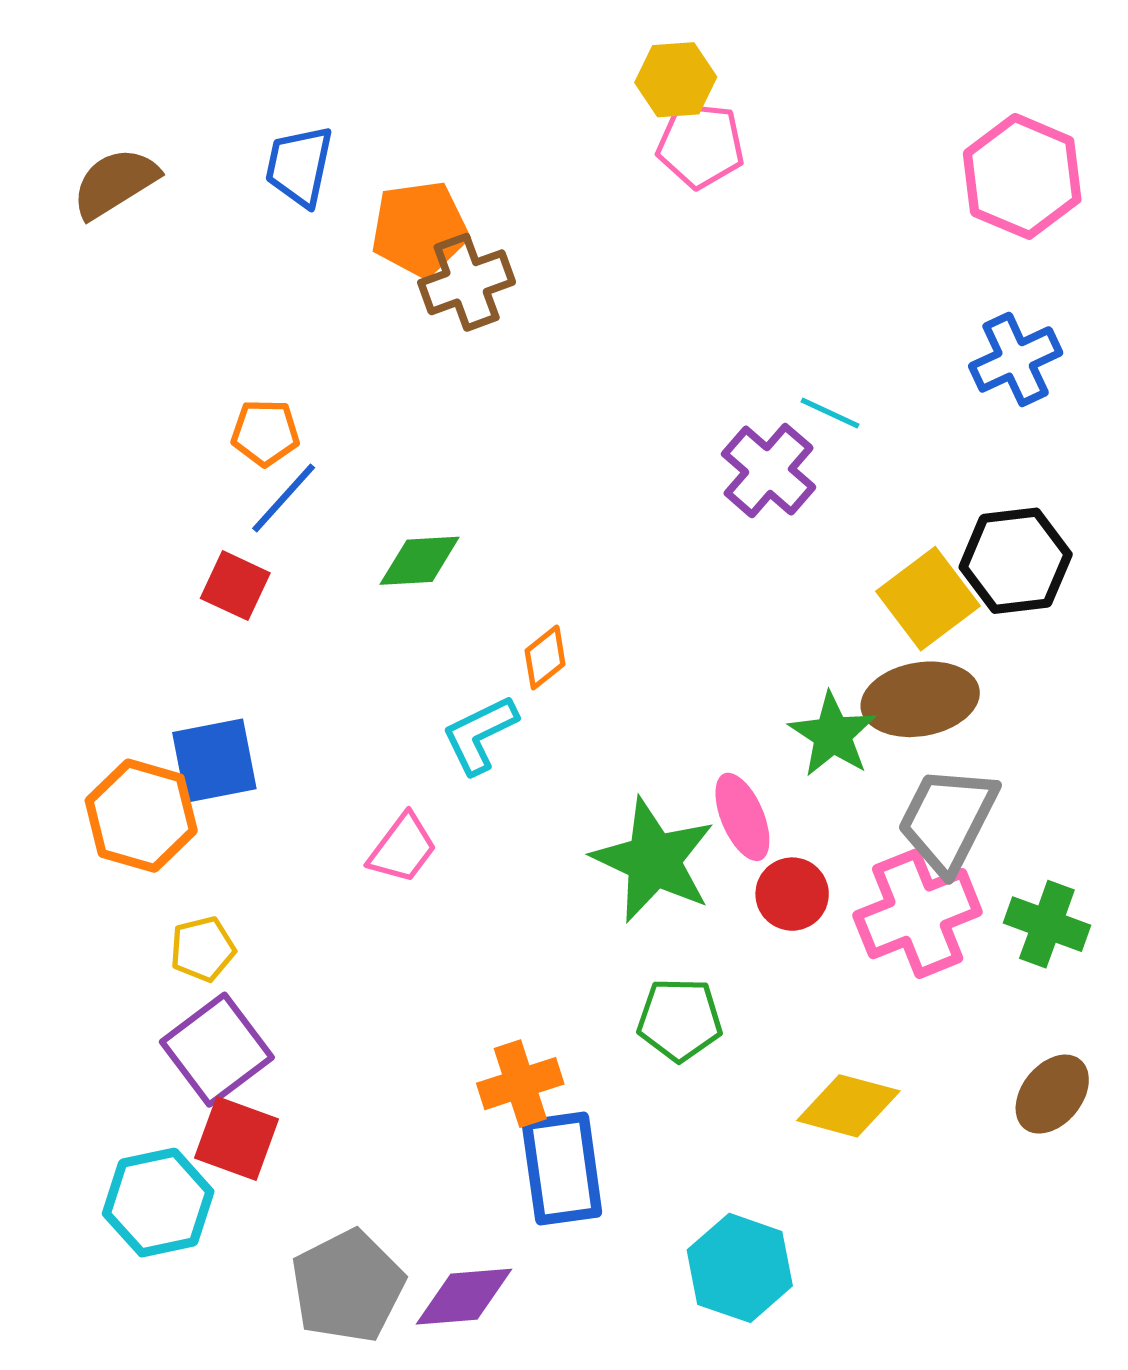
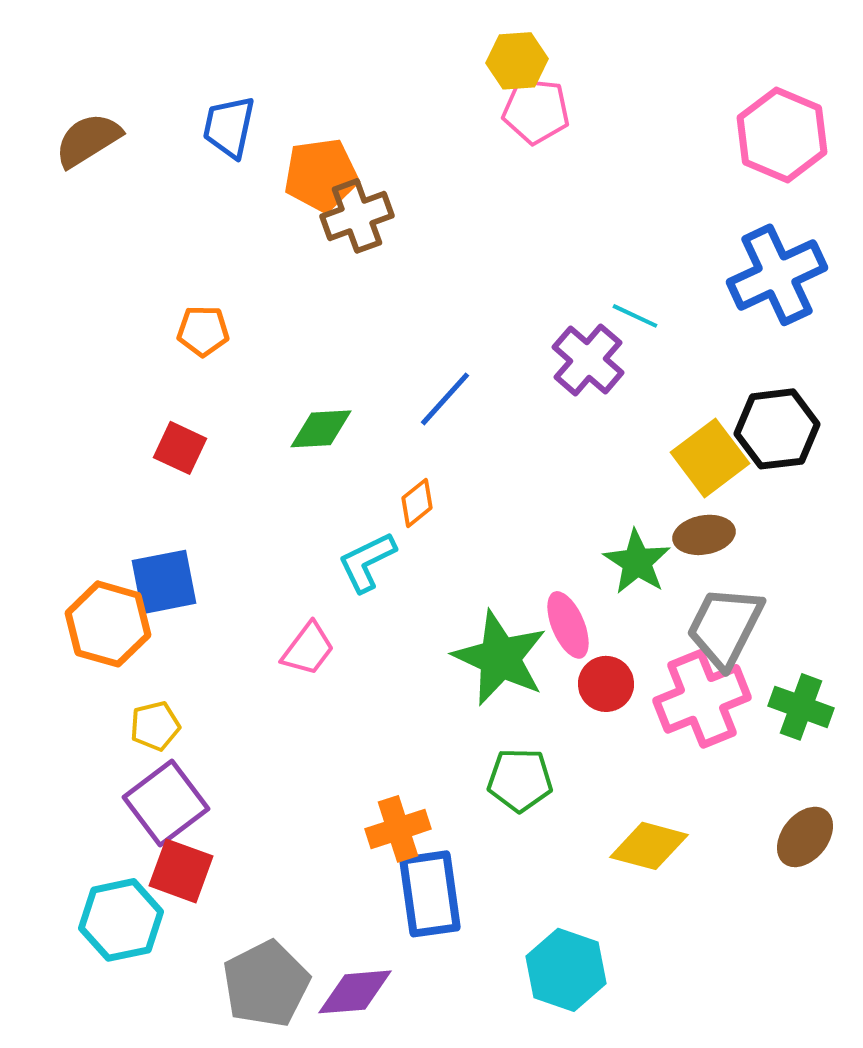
blue cross: (1016, 359) -> (777, 275), size x1.4
blue line: (284, 498) -> (445, 399), moved
brown ellipse: (920, 699) -> (704, 535), size x0.7

